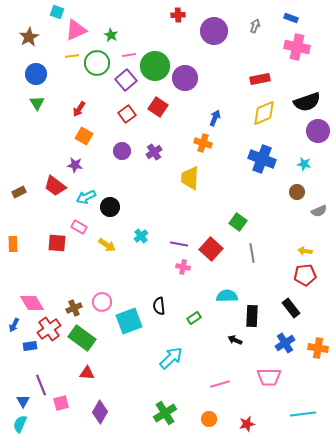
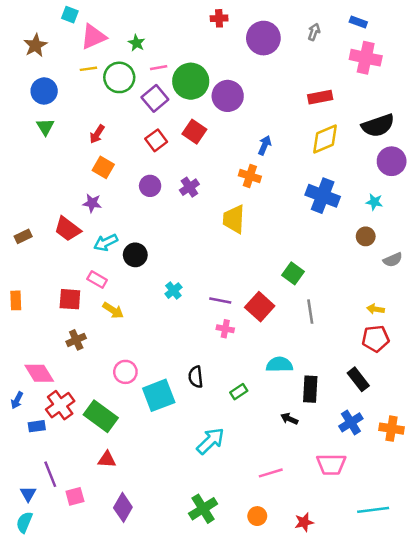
yellow arrow: (107, 245) -> (113, 310), moved
brown cross: (74, 308) -> (76, 340), moved

